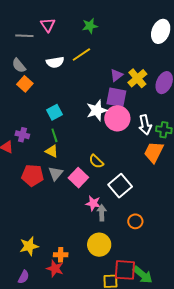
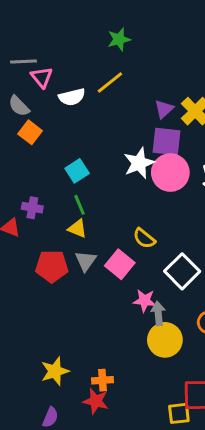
pink triangle: (48, 25) -> (42, 77), moved
yellow circle: (99, 245) -> (165, 340), moved

